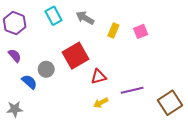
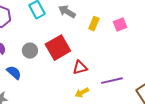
gray circle: (46, 69) -> (30, 51), moved

